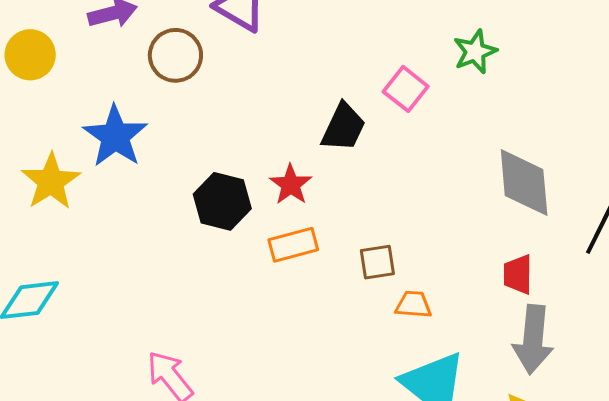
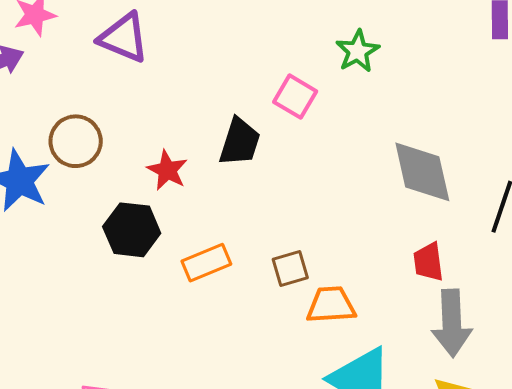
brown circle: (175, 55) -> (76, 141), moved
red star: (291, 185) -> (167, 170), moved
orange trapezoid: (413, 305) -> (331, 305), size x1.4

